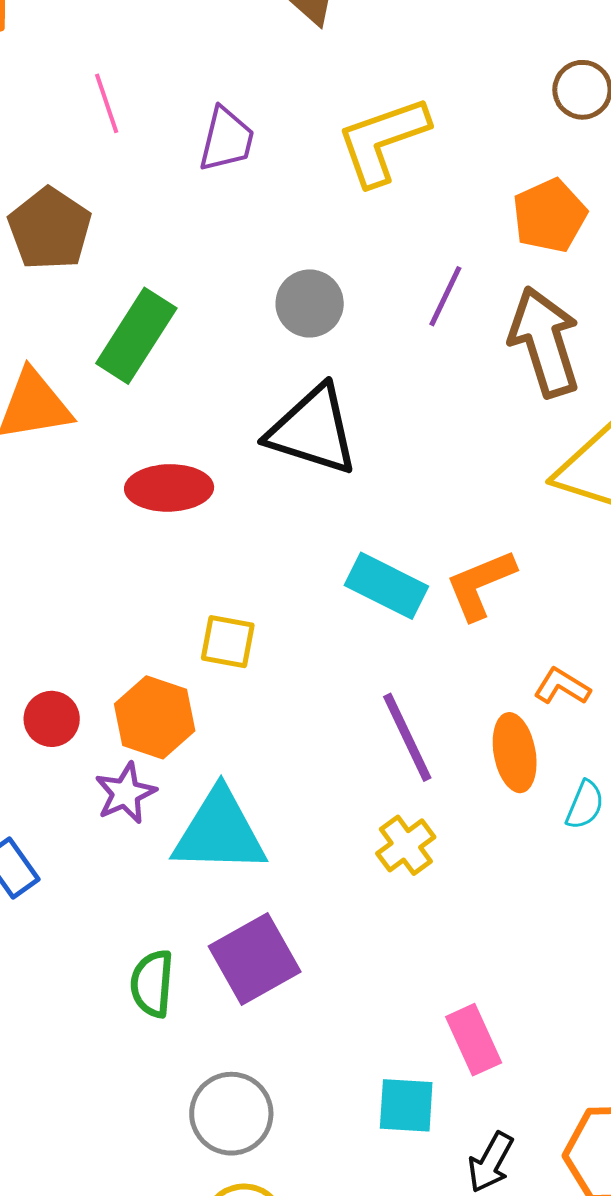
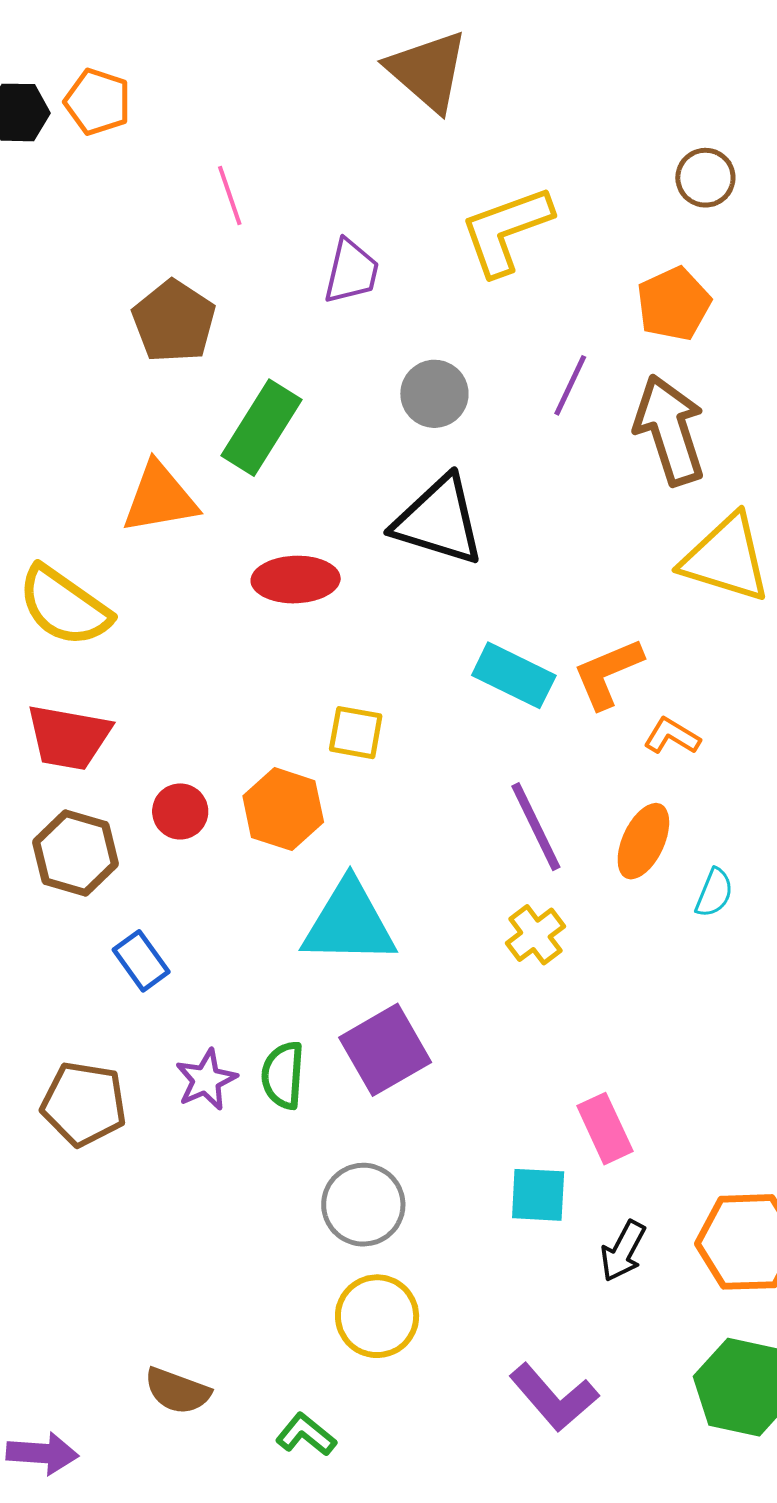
purple trapezoid: (227, 139) -> (351, 271), moved
orange L-shape: (562, 686) -> (672, 736), moved
orange ellipse: (515, 753) -> (643, 841), turned 36
purple star: (125, 793) -> (206, 1080), moved

